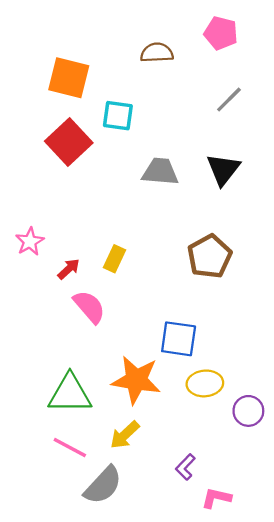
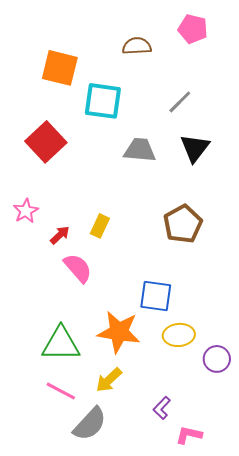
gray line: (229, 100) -> (180, 102), moved
cyan square: (118, 116) -> (103, 101), size x1.4
red square: (69, 142) -> (46, 142), moved

